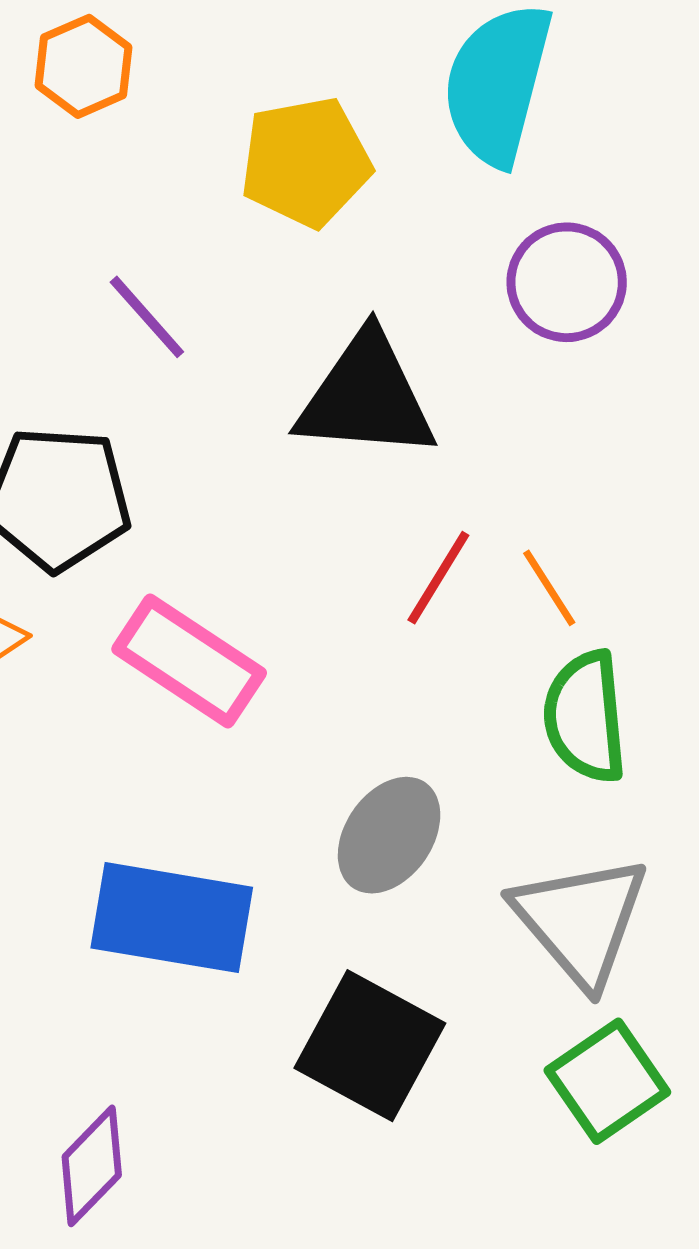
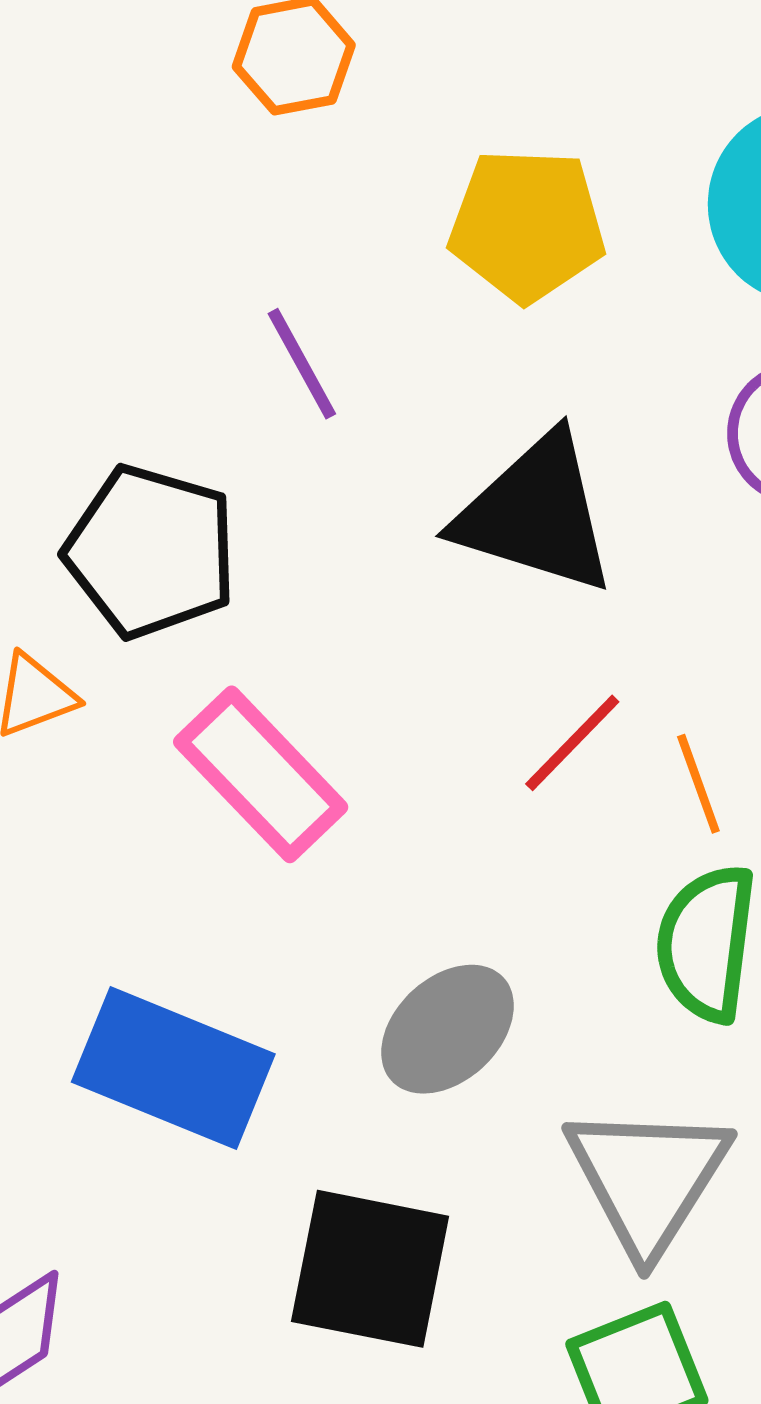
black square: (370, 1046) -> (370, 1269), turned -30

